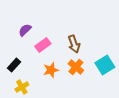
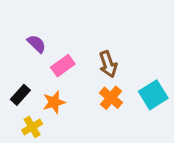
purple semicircle: (25, 30) -> (37, 44), turned 88
orange star: (51, 70) -> (54, 102), moved

